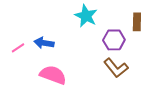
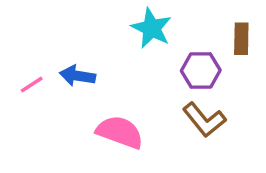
pink semicircle: (53, 75) -> (120, 132), moved

